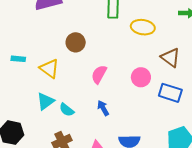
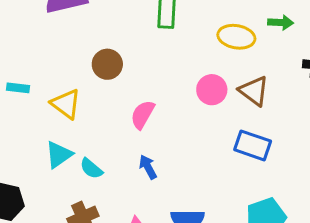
yellow ellipse: (143, 27) -> (236, 37), moved
pink circle: (141, 77) -> (212, 90), moved

